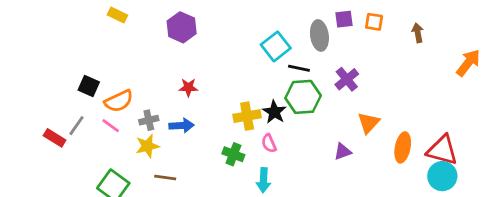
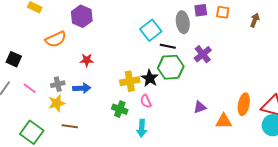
brown arrow: (418, 33) -> (255, 20), turned 32
orange semicircle: (119, 101) -> (56, 39), moved
orange triangle: (369, 123) -> (224, 121), moved, turned 48

